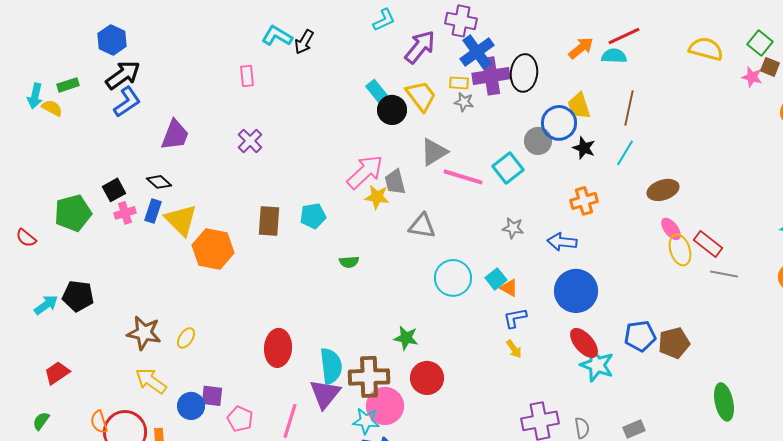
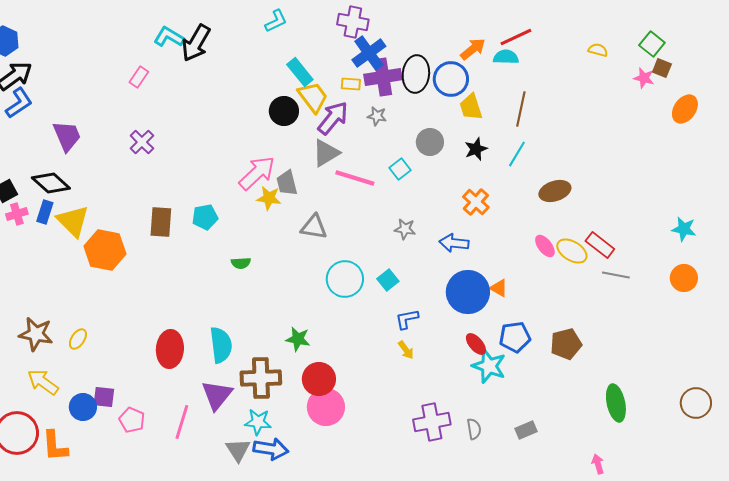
black arrow: (304, 42) -> (196, 43), size x1.5
purple arrow: (420, 47) -> (333, 118), moved
yellow semicircle: (706, 49) -> (598, 50), size x0.6
pink rectangle: (247, 76) -> (139, 77), turned 40
cyan rectangle: (379, 94) -> (300, 72), moved
gray star: (464, 102) -> (377, 116), moved
blue circle: (559, 123) -> (451, 79), moved
purple trapezoid: (175, 135) -> (67, 136), turned -44
black star: (584, 148) -> (476, 149), turned 30
cyan square: (508, 168) -> (400, 169), size x0.7
black diamond: (159, 182) -> (51, 183), size x1.5
orange cross: (584, 201) -> (476, 202), turned -32
pink ellipse: (671, 229) -> (545, 246), moved
yellow ellipse: (680, 250) -> (572, 251), turned -40
orange triangle: (509, 288) -> (499, 288), moved
blue pentagon: (640, 336) -> (515, 337), moved
red ellipse: (584, 343) -> (476, 344), size x0.7
cyan semicircle: (331, 366) -> (221, 345), moved
pink circle: (385, 406) -> (326, 407), moved

